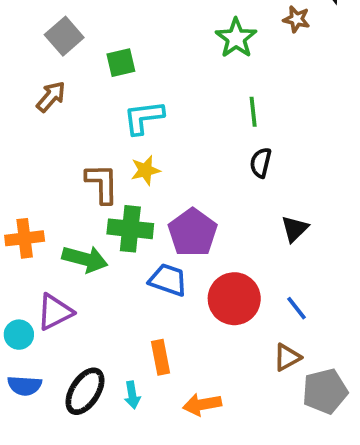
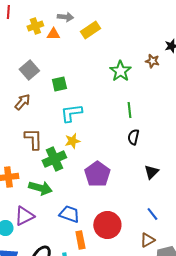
brown L-shape: (102, 184) -> (33, 139), moved
green cross: (130, 229) -> (54, 159), moved, turned -30
blue trapezoid: (168, 280) -> (69, 214), moved
red circle: (234, 299) -> (107, 225), moved

